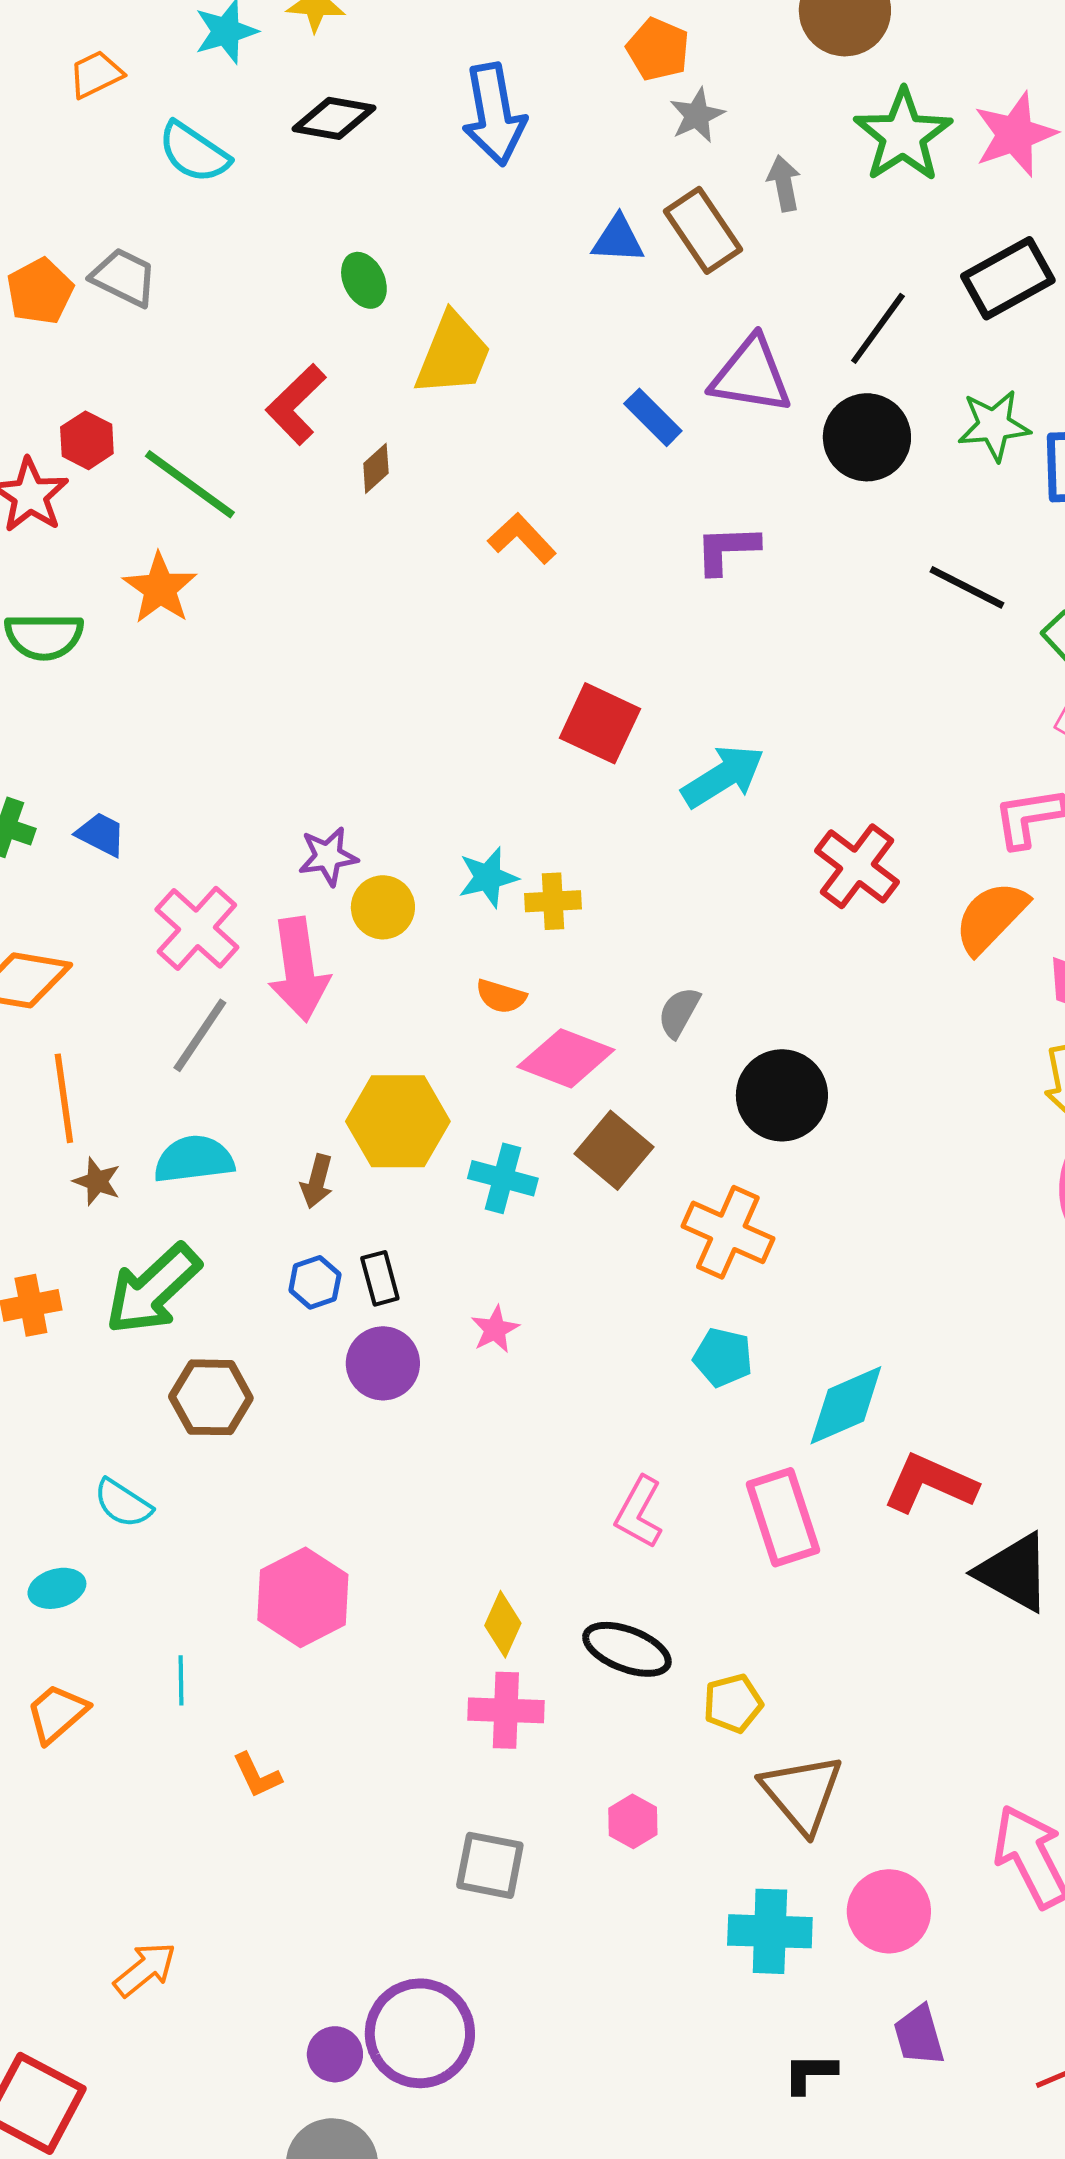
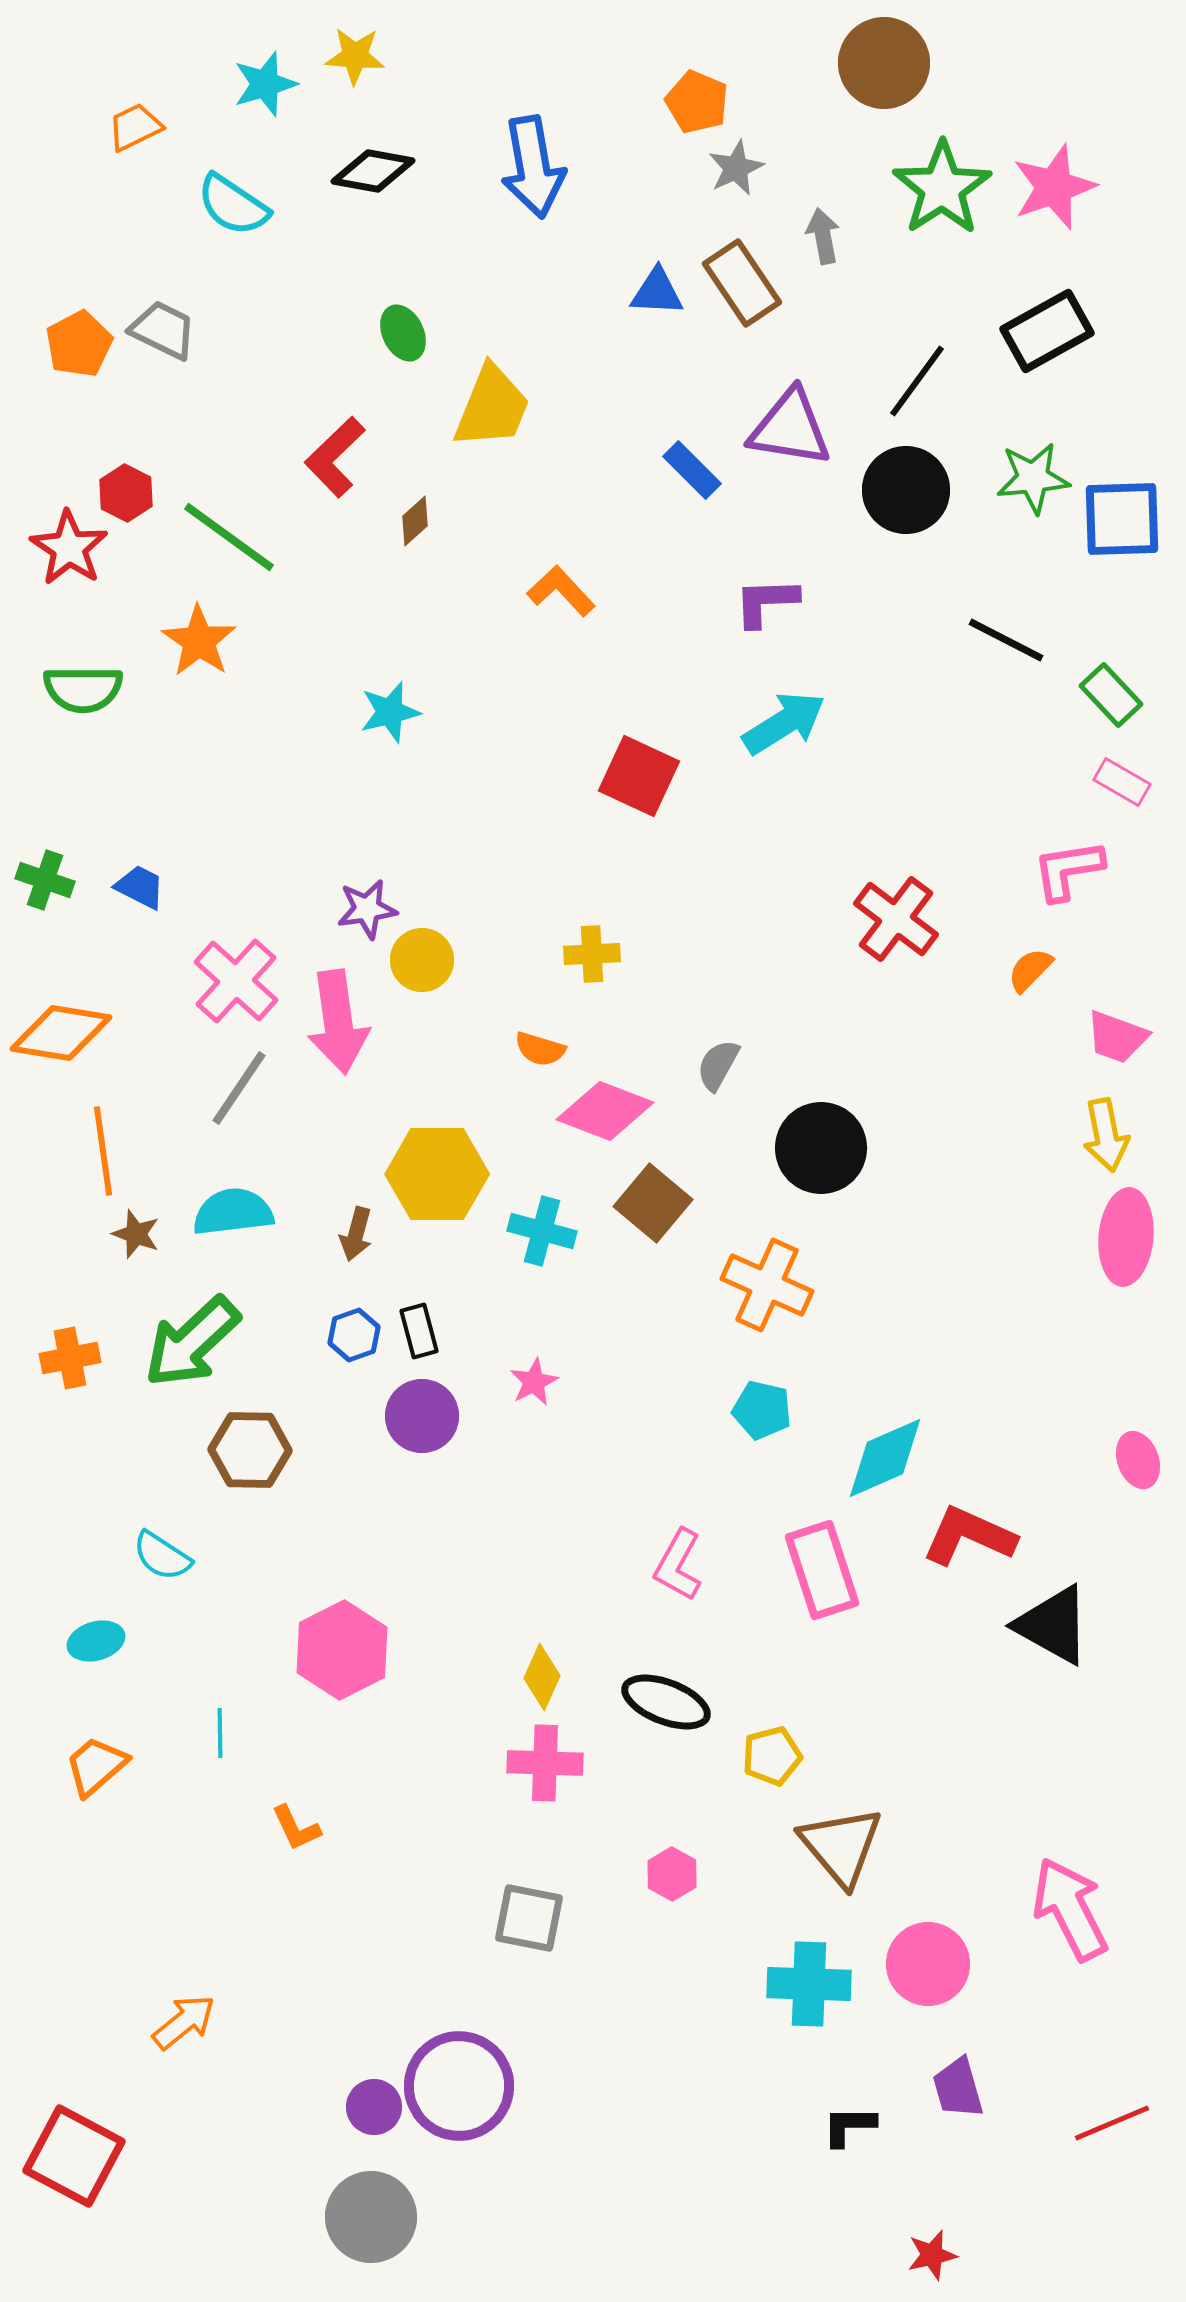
cyan arrow: (723, 776) -> (784, 723), moved
cyan star: (488, 877) -> (390, 712), moved
orange semicircle: (991, 917) -> (1030, 970), size x0.6

